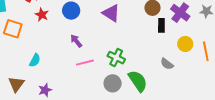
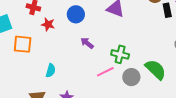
green cross: (116, 58) -> (120, 54), moved
pink line: (85, 63) -> (105, 72), moved

